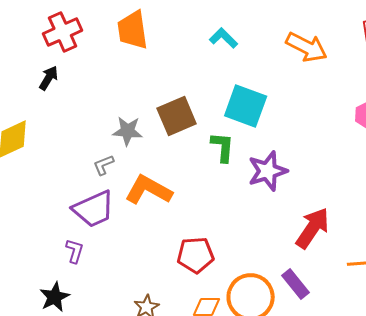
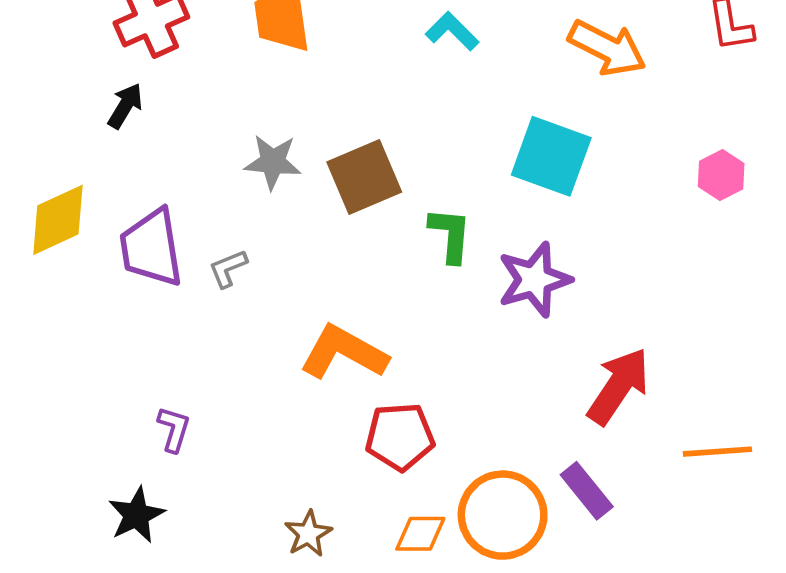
cyan square: (246, 106) -> (551, 156), moved
gray star: (128, 131) -> (273, 162), moved
orange L-shape: (149, 190) -> (344, 353), moved
purple trapezoid: (94, 209) -> (151, 248), moved, turned 105

